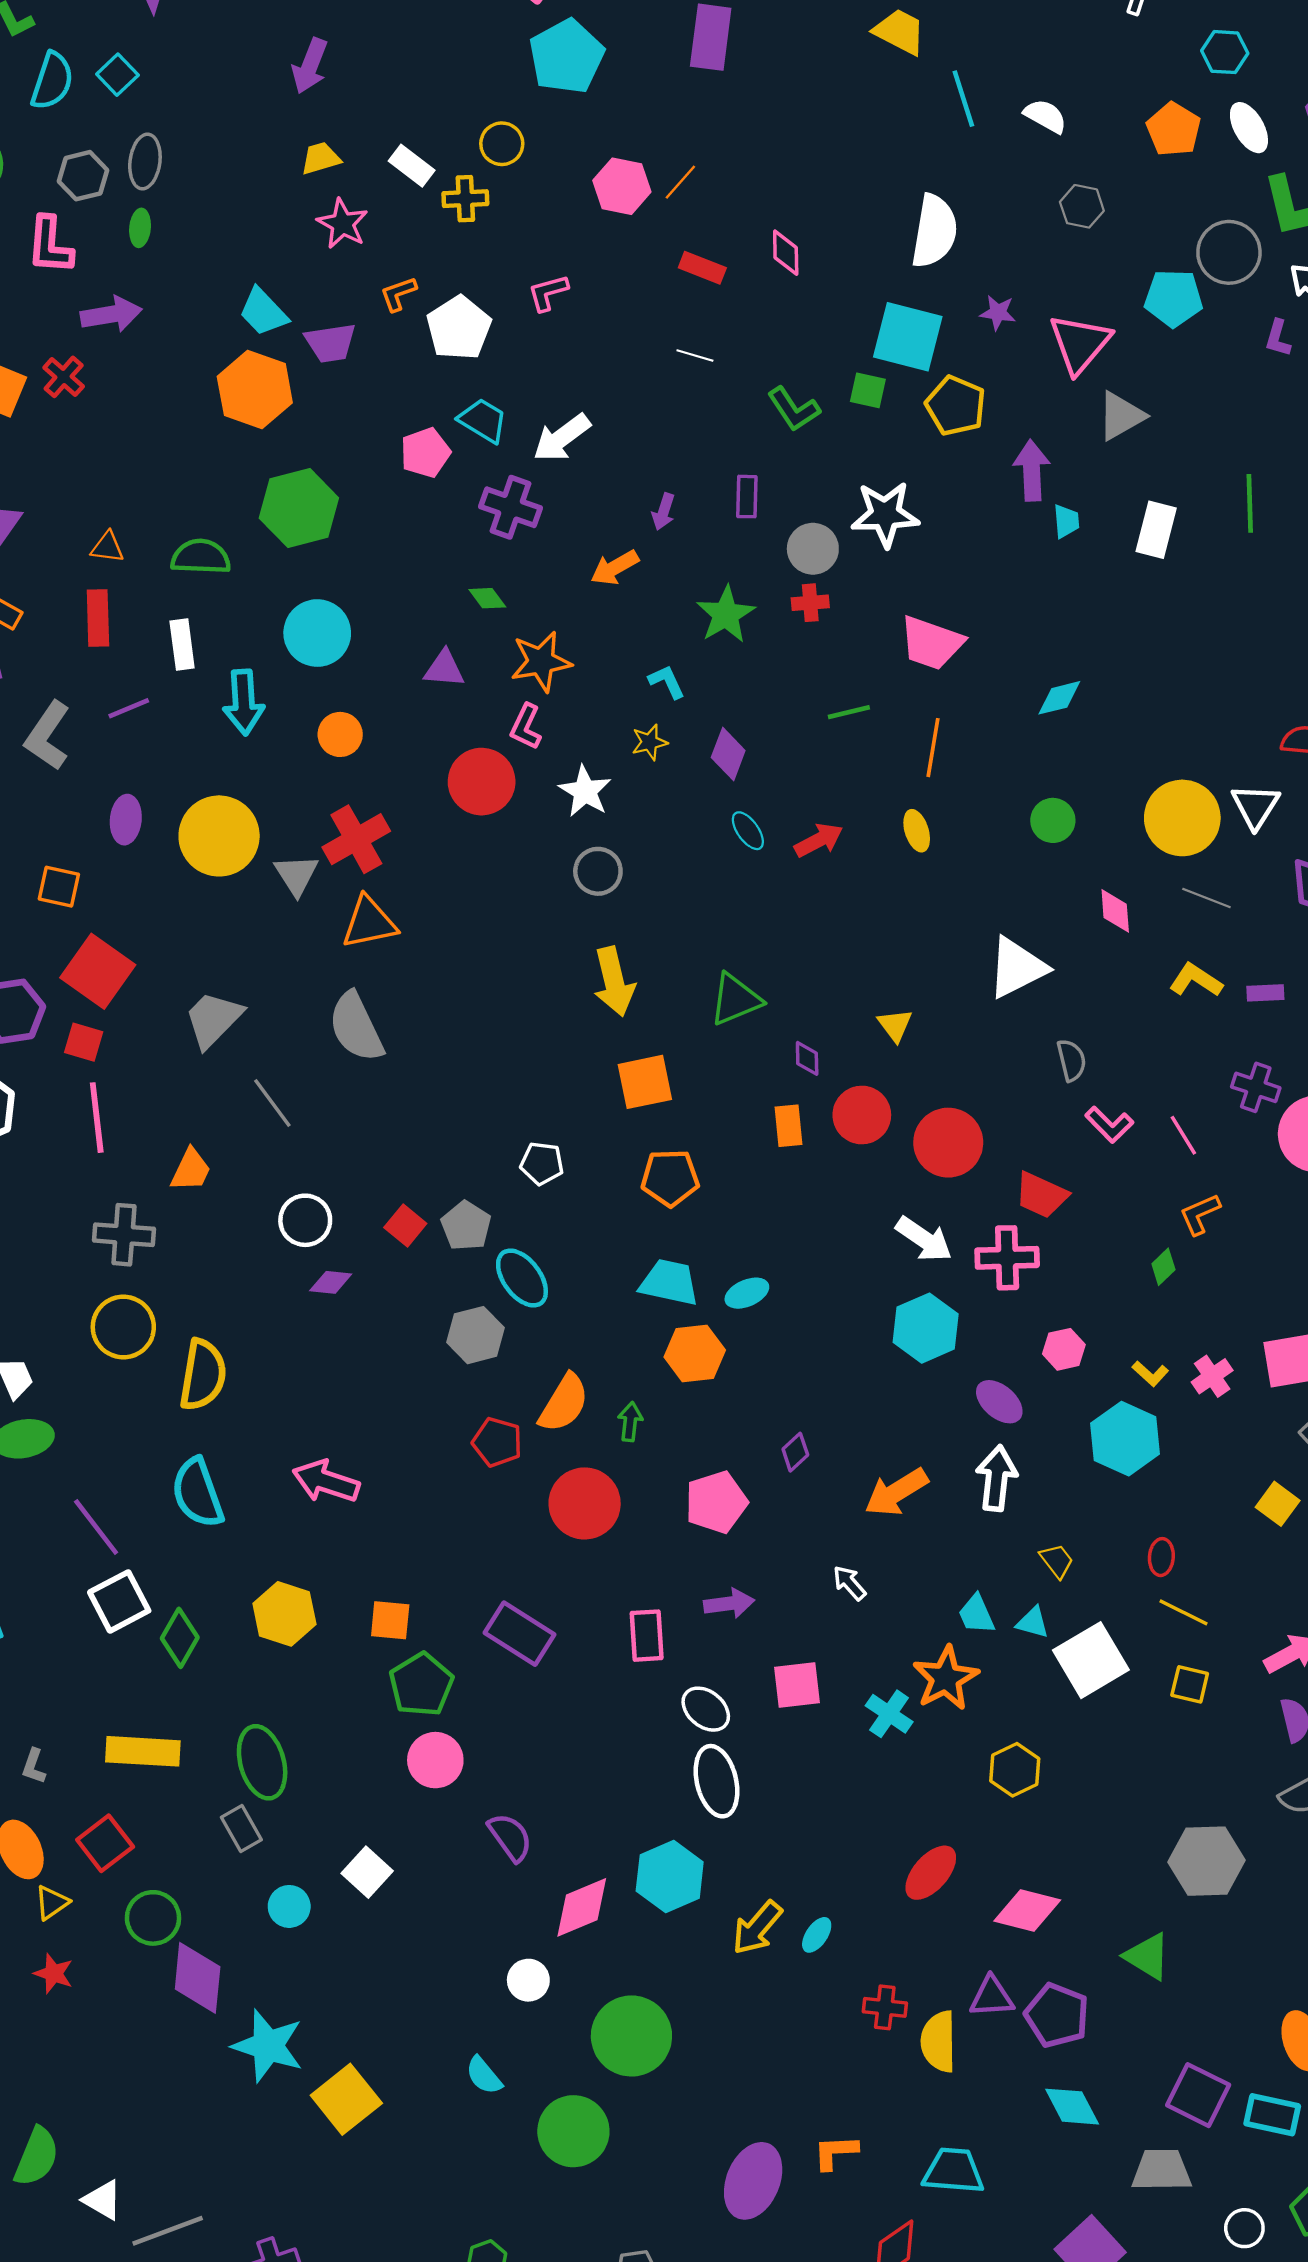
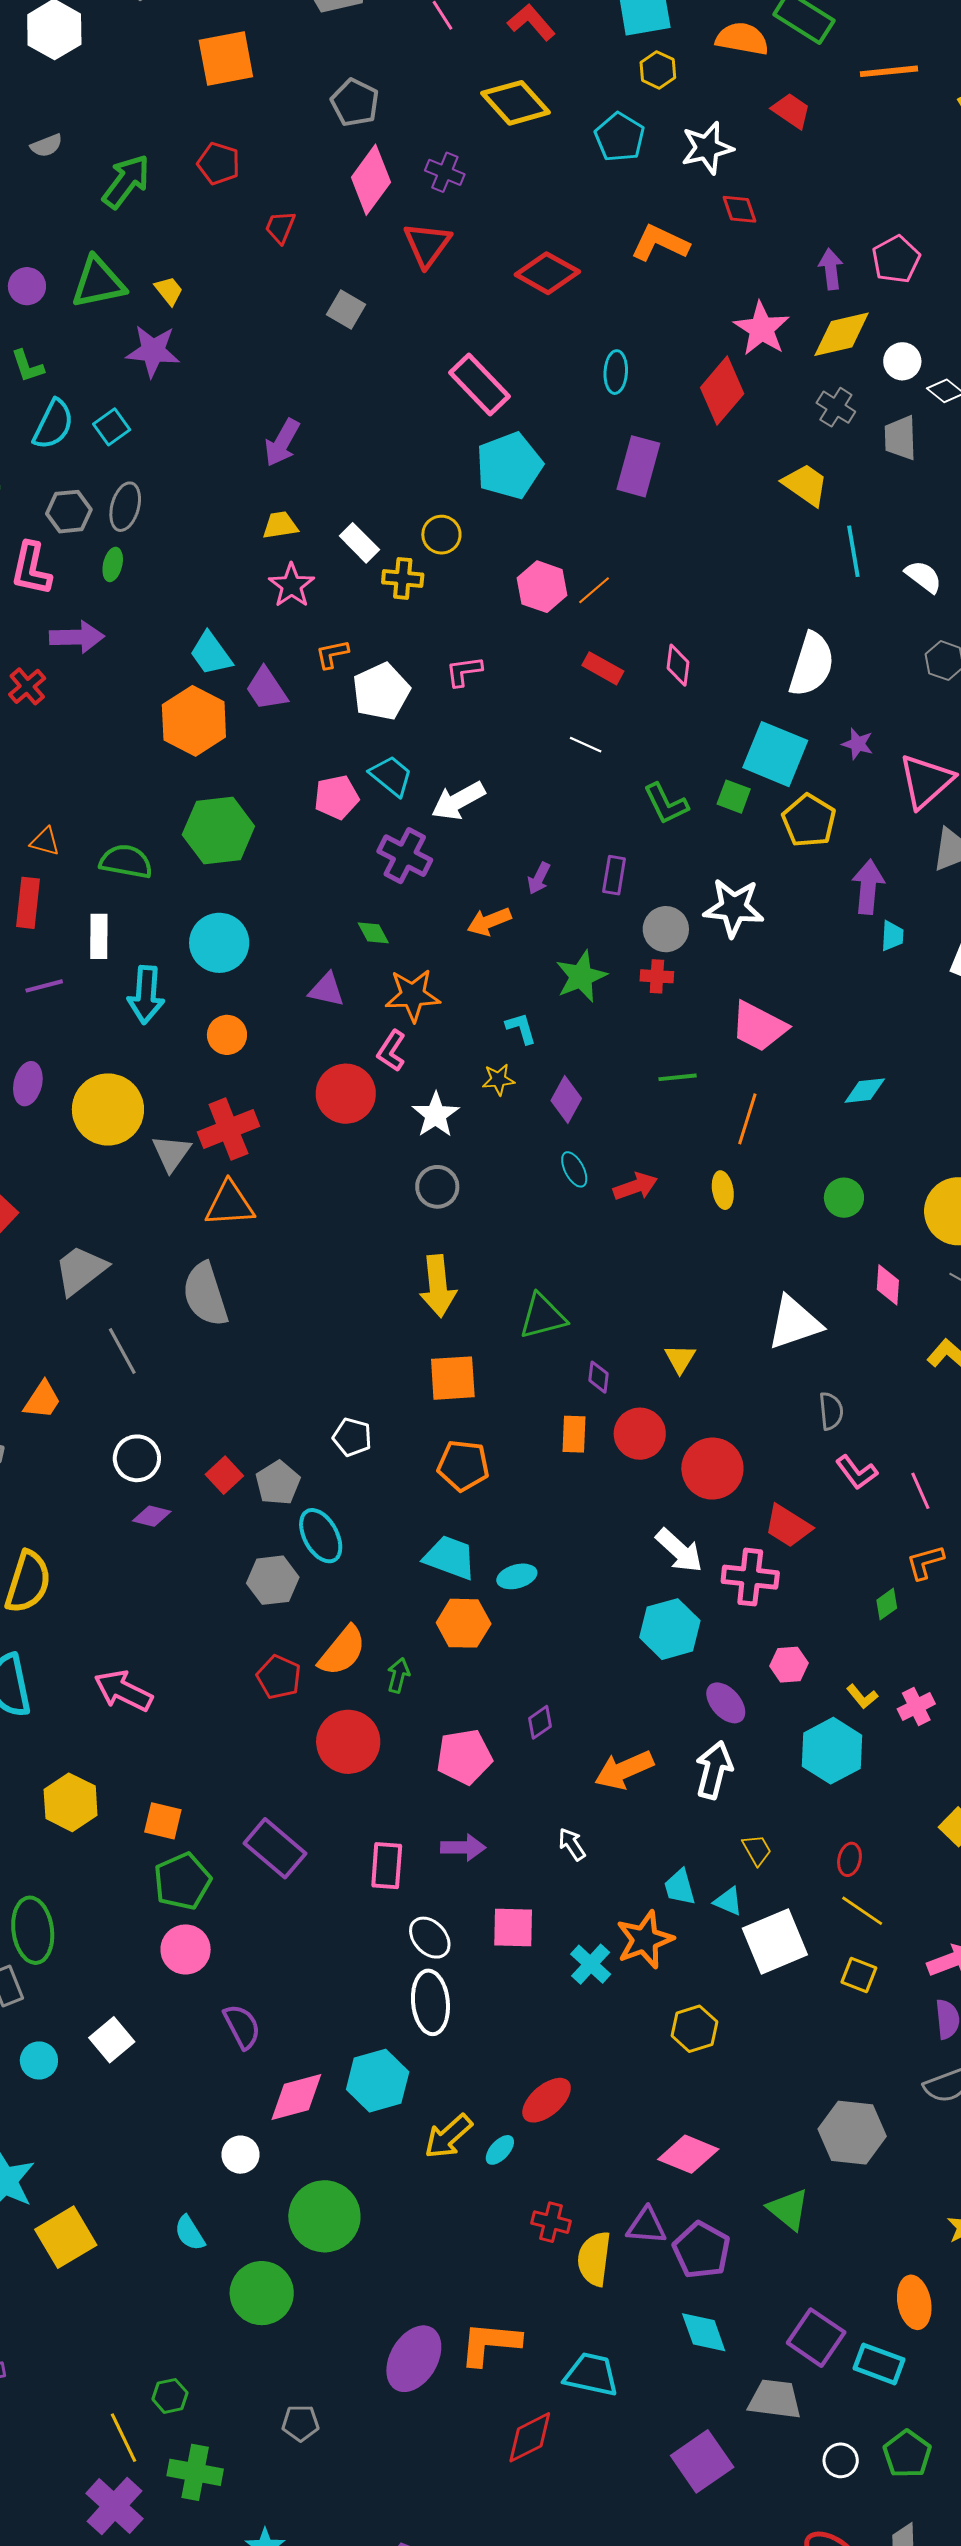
purple trapezoid: (330, 343) -> (266, 689), turned 57
red ellipse: (931, 1873) -> (547, 2100), moved
orange L-shape: (835, 2152) -> (490, 2344), size x1.5

